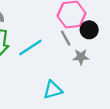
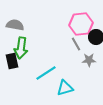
cyan line: (30, 47) -> (46, 73), moved

